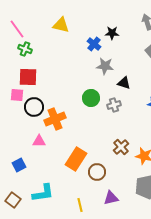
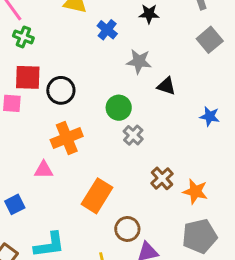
blue cross: (94, 44) -> (107, 30), moved
gray cross: (114, 105) -> (133, 135), moved, turned -32
black circle: (34, 107) -> (61, 90), moved
brown circle: (97, 172) -> (127, 229), moved

